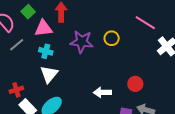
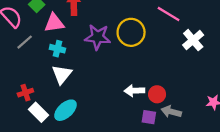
yellow circle: (112, 38) -> (131, 32), size x1.6
red circle: (135, 84) -> (157, 94), moved
white arrow: (102, 92) -> (134, 91), moved

